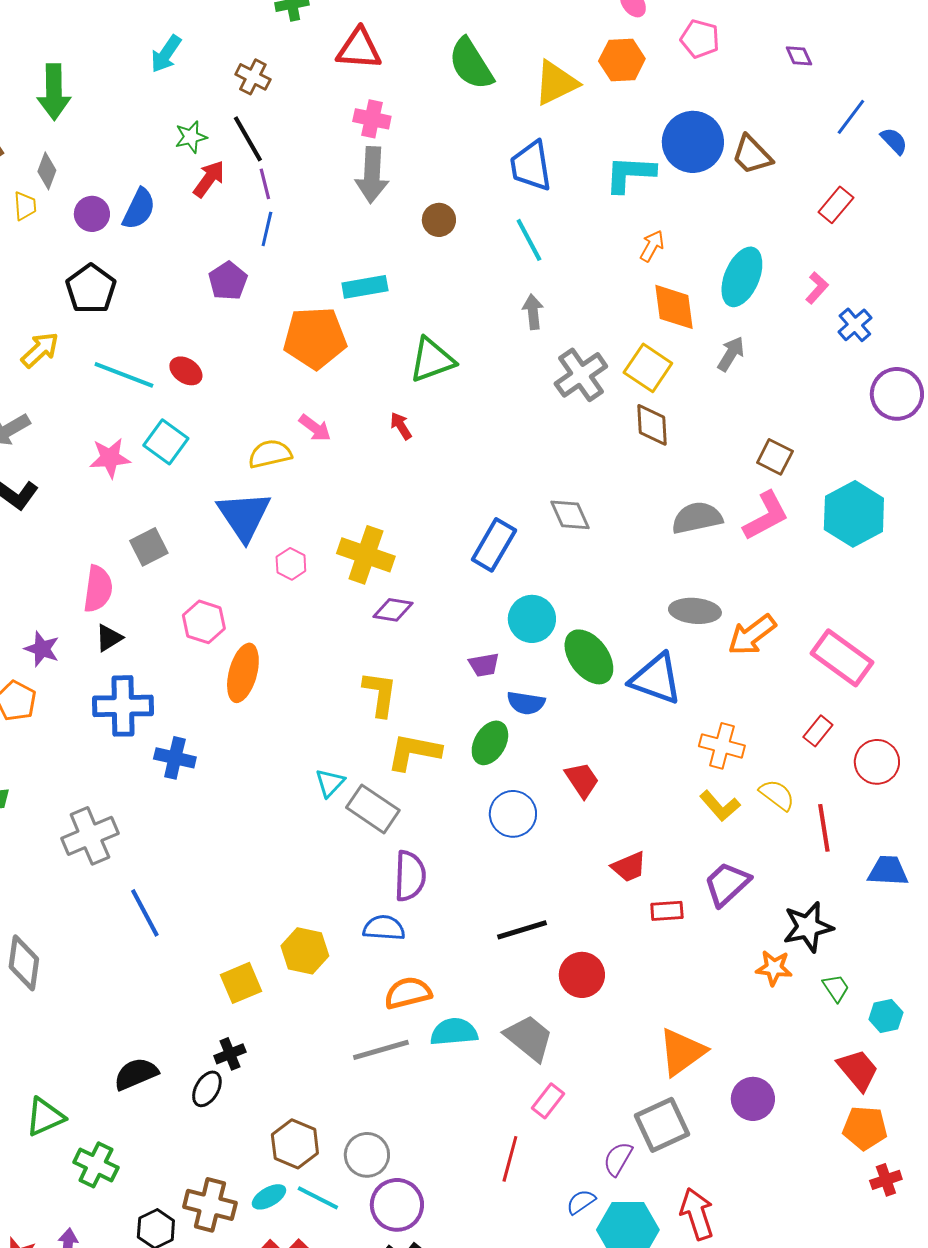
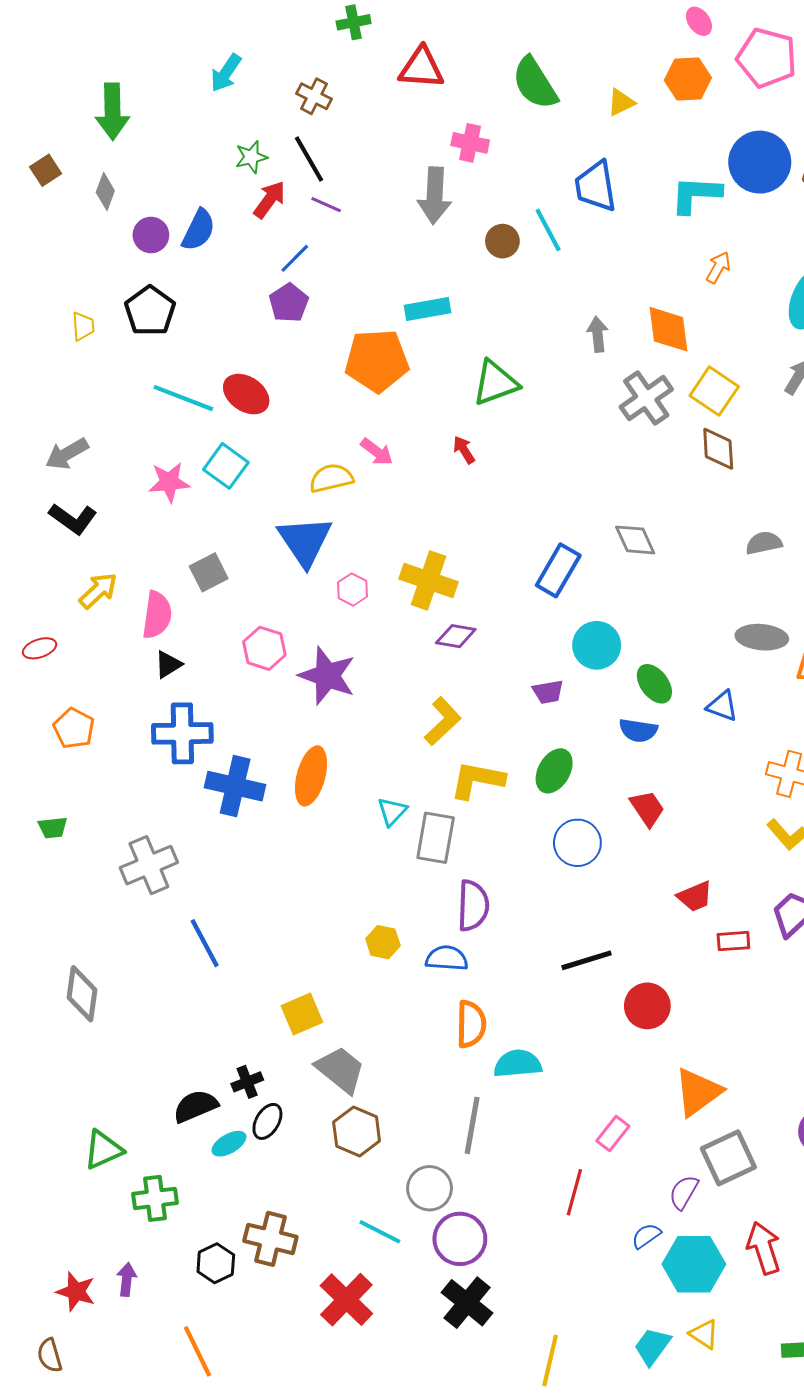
pink pentagon: (700, 39) -> (767, 58), size x1.5
yellow triangle: (556, 83) -> (621, 102), size x0.6
pink cross: (372, 119) -> (470, 143), moved
purple line: (265, 184) -> (326, 205), turned -52
yellow trapezoid: (25, 206) -> (83, 326), moved
blue line: (267, 229) -> (295, 258), moved, turned 32
cyan line: (529, 240) -> (548, 230), moved
orange diamond: (674, 307) -> (669, 329), moved
yellow arrow: (40, 350) -> (98, 591), moved
red ellipse: (186, 371) -> (246, 394), size x1.4
gray semicircle: (697, 518) -> (764, 543), size x0.7
purple star: (42, 649) -> (327, 676), moved, size x1.6
green ellipse: (589, 657) -> (654, 684), size x0.7
orange ellipse: (243, 673) -> (311, 776), moved
blue triangle: (656, 679) -> (722, 706), size x0.6
yellow L-shape: (380, 694) -> (443, 721), turned 39
blue semicircle: (526, 703) -> (638, 730), moved
blue cross: (175, 758) -> (235, 786), size x1.4
gray rectangle: (373, 809) -> (436, 838), turned 66
yellow hexagon: (305, 951) -> (383, 942), moved, size x0.7
orange semicircle: (408, 993) -> (471, 1024), turned 105
gray trapezoid: (529, 1038) -> (340, 1070), moved
gray line: (381, 1050) -> (472, 1125), moved, turned -64
orange triangle: (682, 1052) -> (698, 1092), moved
black cross: (230, 1054) -> (247, 1082), moved
brown hexagon: (295, 1144) -> (357, 1132), moved
green cross: (96, 1165) -> (155, 1198), turned -33
cyan ellipse: (269, 1197) -> (229, 1144), moved

